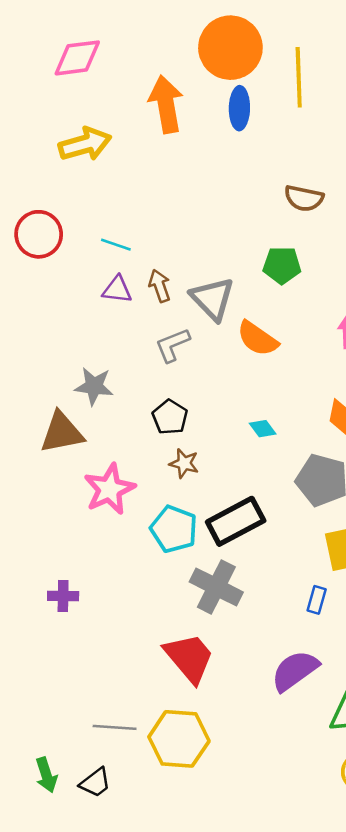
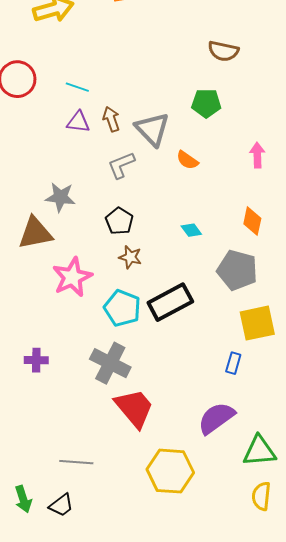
orange semicircle: (257, 339) -> (187, 160), size x0.7
gray cross: (216, 587) -> (110, 363), moved
yellow hexagon: (179, 739) -> (170, 471), moved

